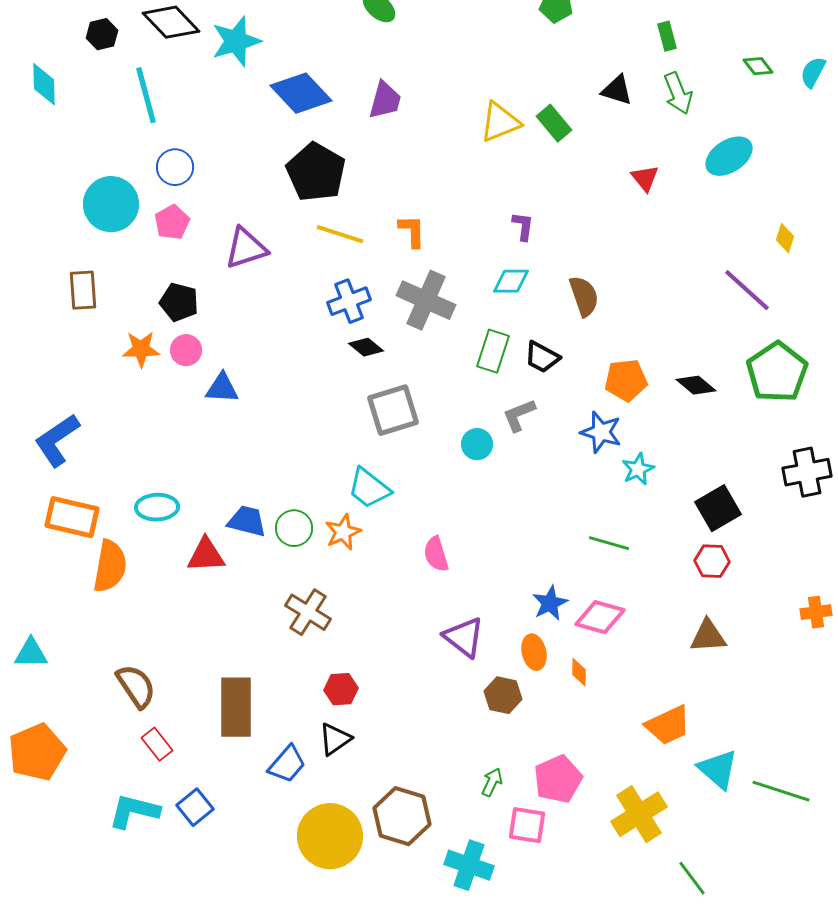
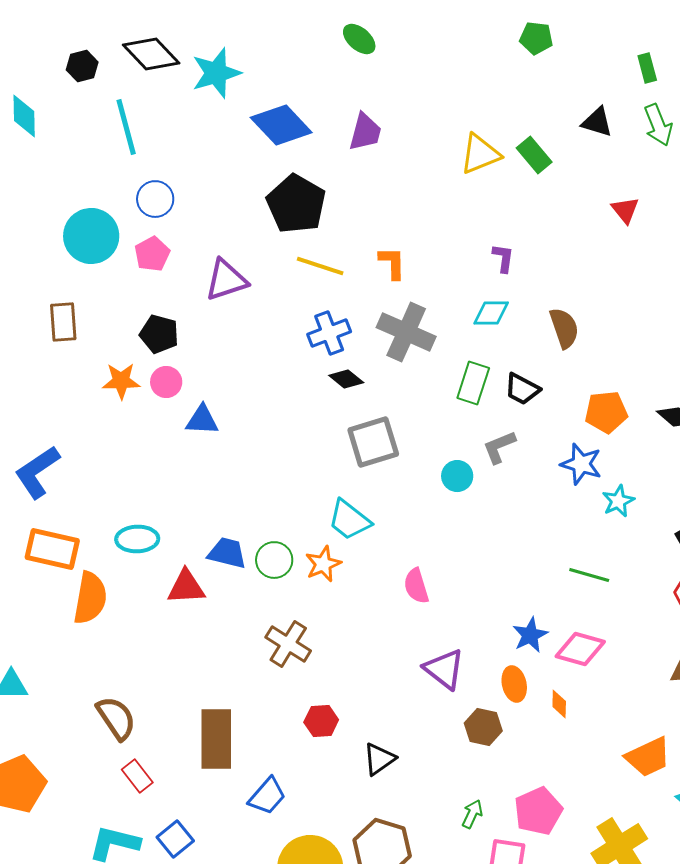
black triangle: (335, 739) -> (379, 759), moved

